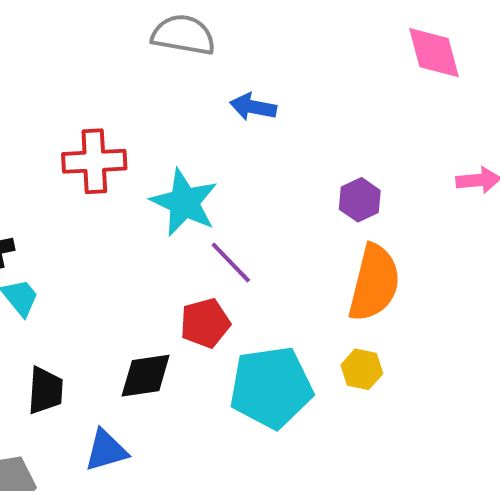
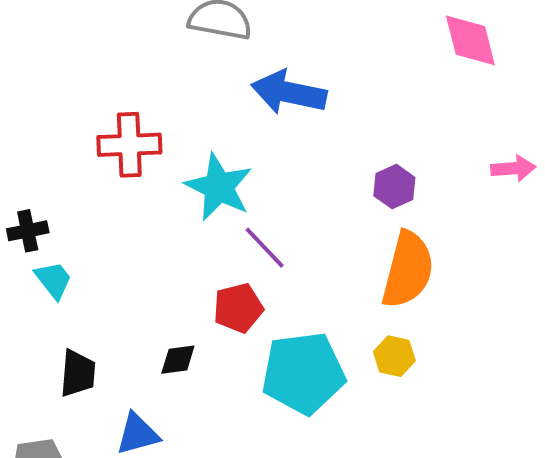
blue arrow: (253, 107) -> (289, 92), size x1.6
black diamond: (146, 376) -> (178, 360), size x0.7

